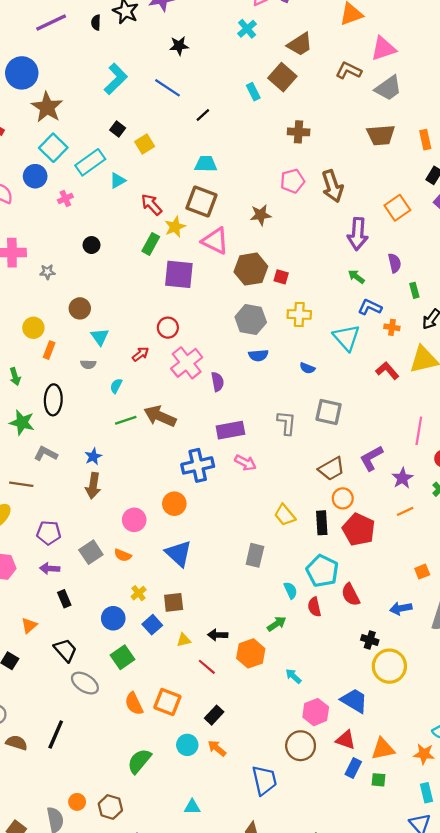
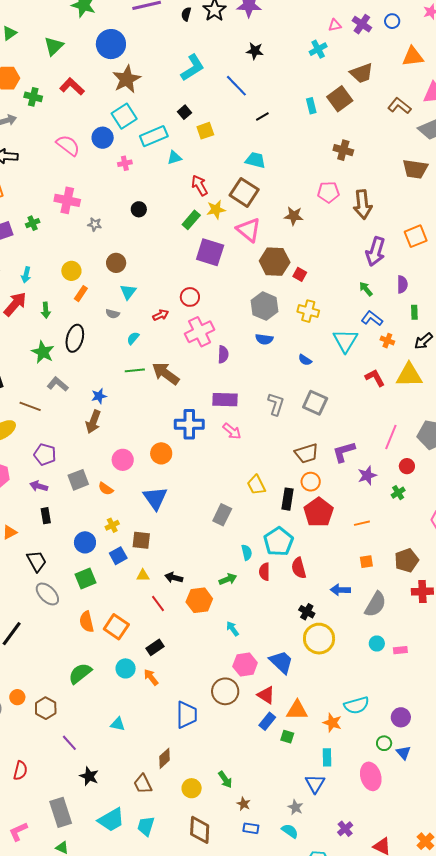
orange line: (405, 511) -> (362, 523), moved

